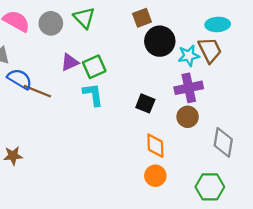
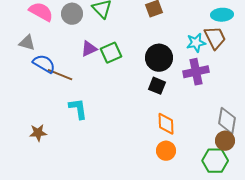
black circle: (160, 41) -> (159, 58), moved
cyan L-shape: (93, 95) -> (78, 109), moved
brown circle: (188, 117) -> (225, 141), moved

